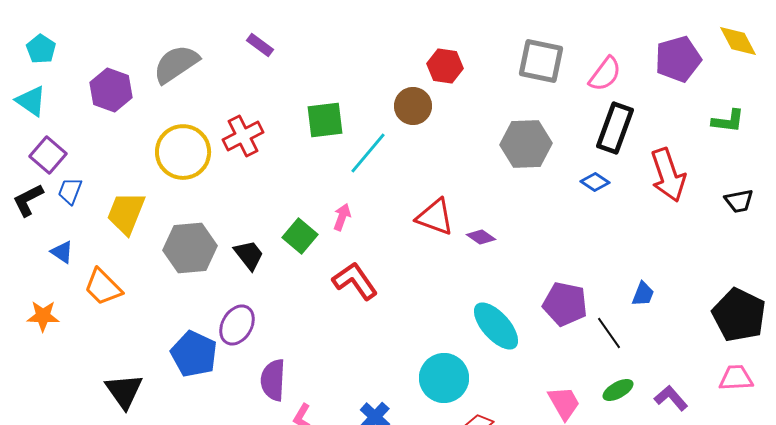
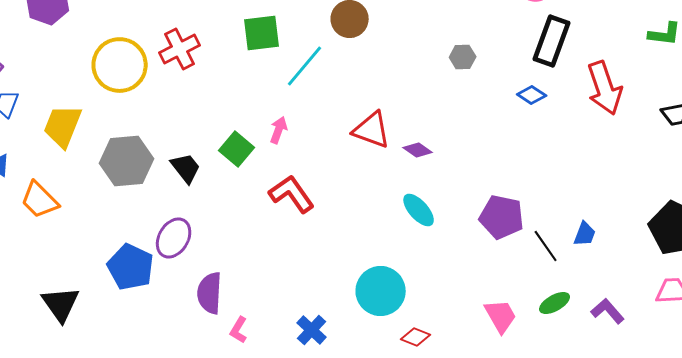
gray hexagon: (526, 144) -> (463, 57), size x0.5
blue trapezoid: (643, 294) -> (585, 234), moved
cyan ellipse: (496, 326) -> (419, 210), moved, size x0.7

